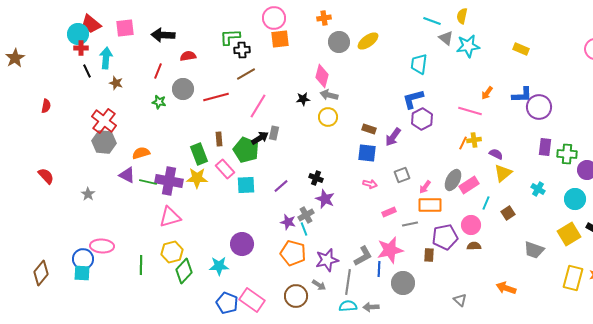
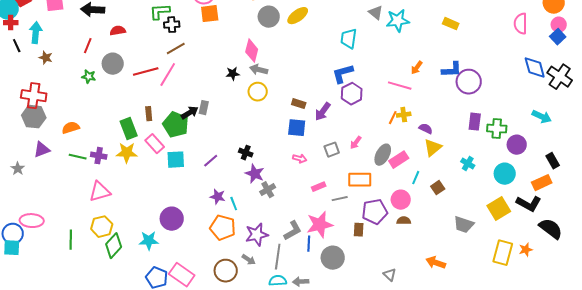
pink line: (258, 106) -> (168, 75), moved
red cross: (104, 121) -> (34, 96), turned -30
purple triangle: (127, 175) -> (42, 150), moved, turned -48
purple cross: (169, 181) -> (99, 156), size x0.6
pink arrow: (425, 187) -> (356, 143), moved
gray cross: (306, 215) -> (268, 190), moved

